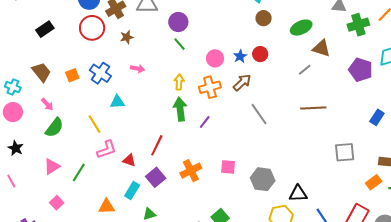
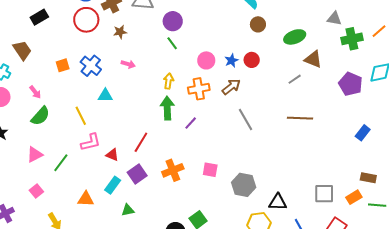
brown trapezoid: (41, 72) -> (22, 50), moved
gray square: (345, 152) -> (324, 194), moved

